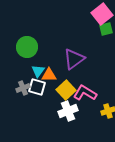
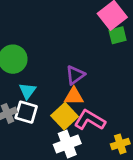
purple triangle: (74, 59) -> (75, 75), size x0.7
orange triangle: (49, 75) -> (74, 96), moved

